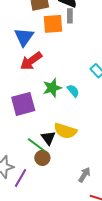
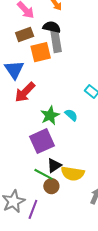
gray rectangle: (70, 16) -> (56, 41), size x1.5
purple square: (23, 104) -> (42, 141), moved
yellow semicircle: (65, 131) -> (73, 174), moved
black triangle: (48, 138) -> (54, 165), turned 42

